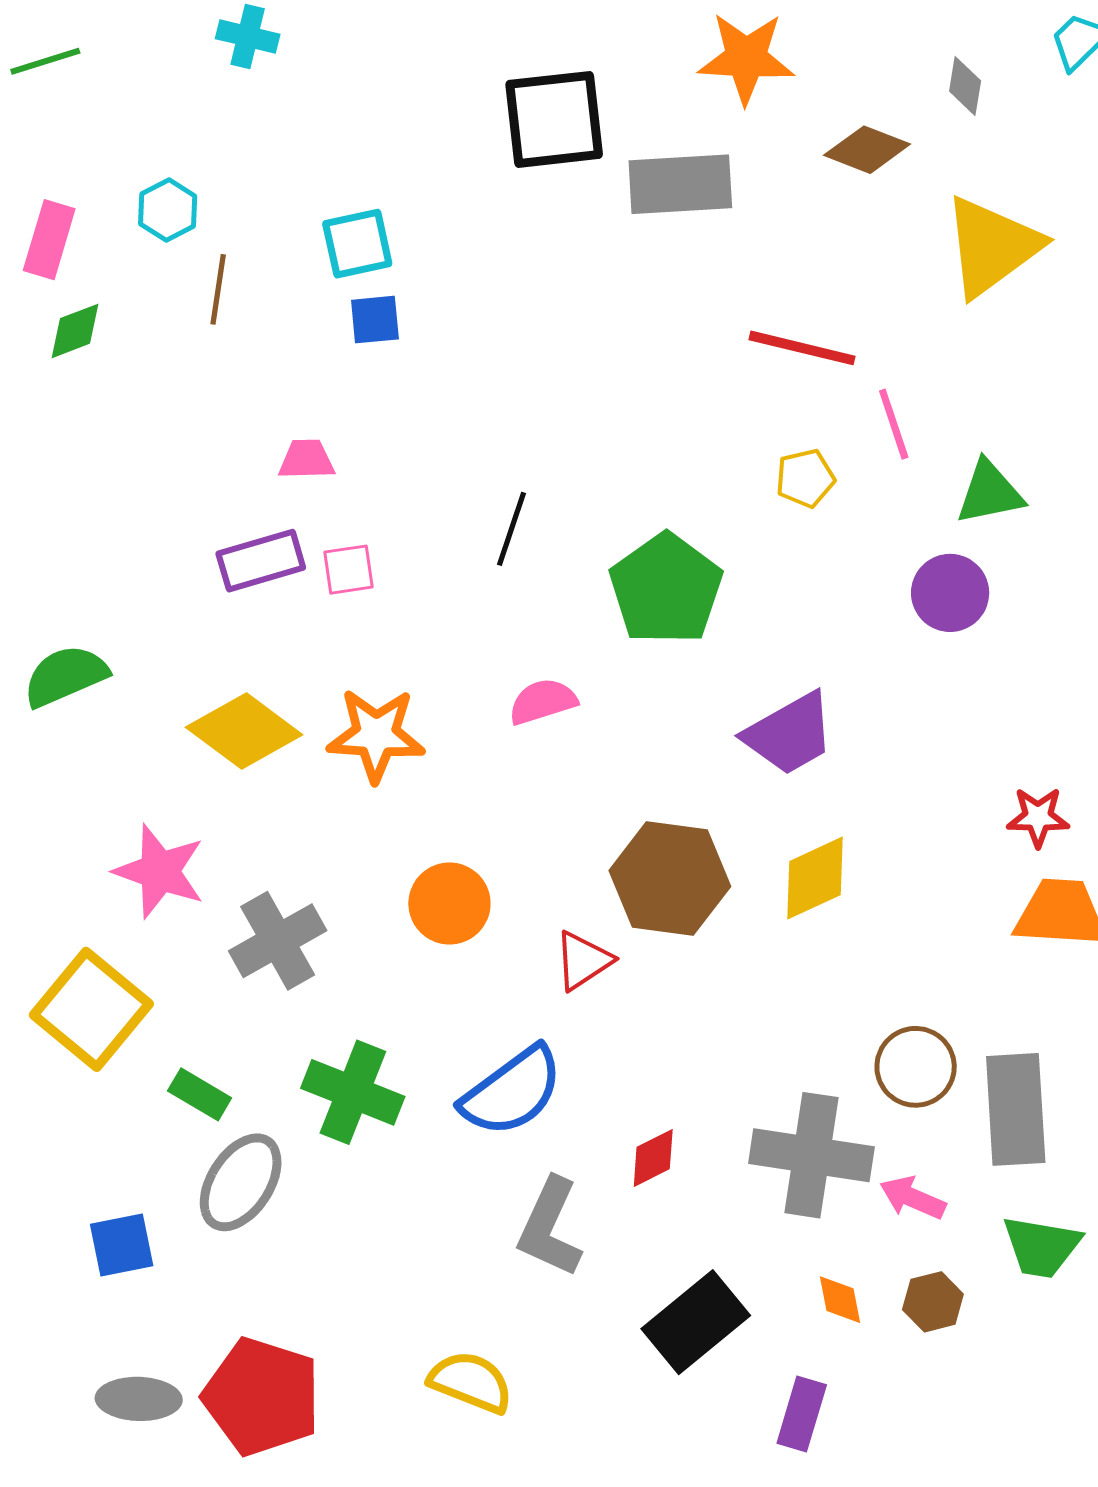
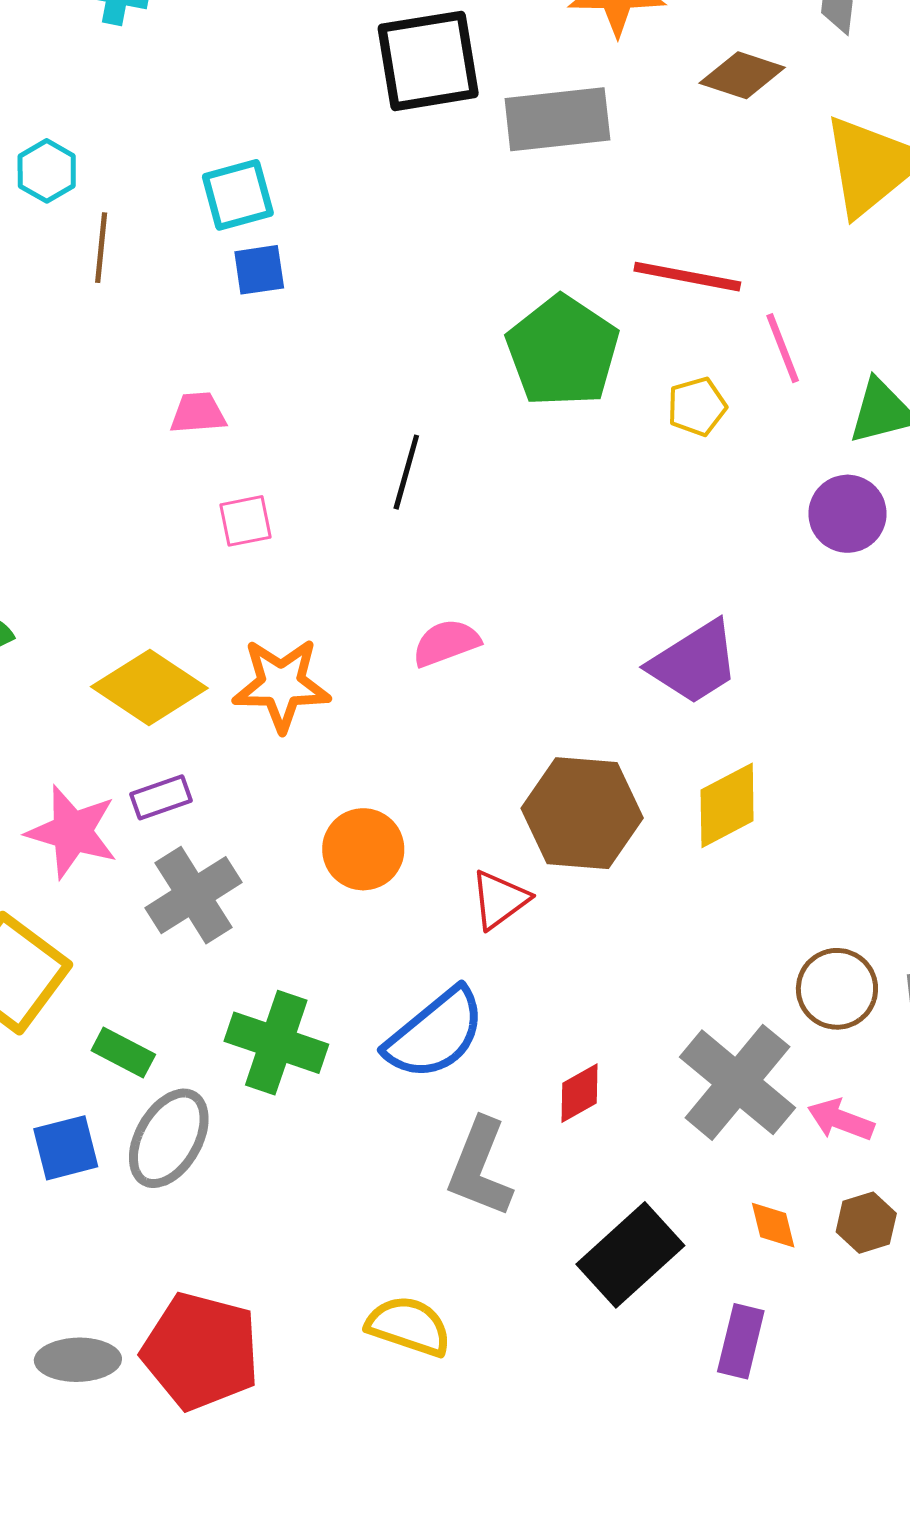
purple rectangle: (261, 561) -> (161, 797), moved, size x0.7
green pentagon: (666, 589) -> (563, 351), moved
gray cross: (811, 1155) -> (737, 1082), turned 34
blue square: (122, 1245) -> (66, 1148), moved

